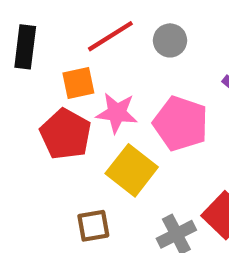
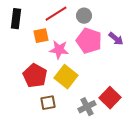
pink pentagon: (181, 124) -> (89, 41), moved
red pentagon: (66, 134) -> (35, 76), moved

